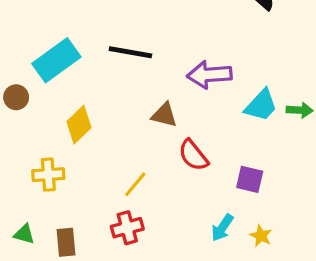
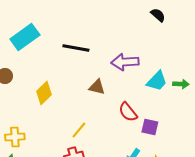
cyan rectangle: (56, 60) -> (25, 37), moved
red semicircle: (193, 155) -> (128, 112), moved
yellow cross: (48, 175) -> (15, 137), moved

